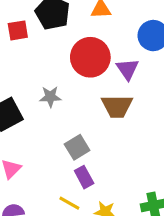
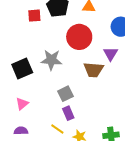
purple triangle: (127, 69) -> (110, 54), moved
gray star: (50, 97) -> (51, 60), size x1.5

